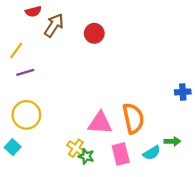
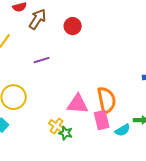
purple line: (25, 72) -> (42, 60), moved
pink rectangle: (121, 154) -> (102, 120), moved

